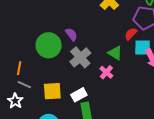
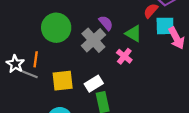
purple semicircle: (71, 34) -> (106, 23), moved
orange line: (19, 68) -> (36, 59), moved
white star: (15, 101) -> (15, 64), moved

